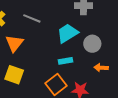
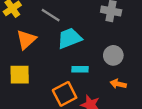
cyan trapezoid: (67, 33) -> (69, 38), moved
yellow square: (14, 75) -> (20, 75), turned -30

